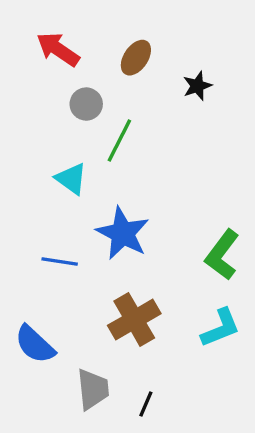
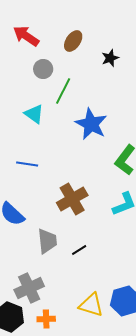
blue star: (123, 233) -> (91, 124), moved
black line: (146, 404) -> (79, 250), turned 35

